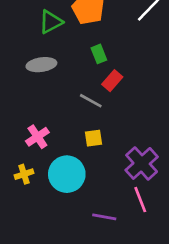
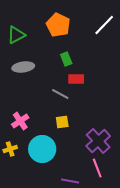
green triangle: (51, 22) -> (16, 35), moved
red rectangle: (112, 81) -> (76, 79), turned 49

